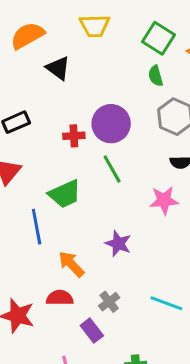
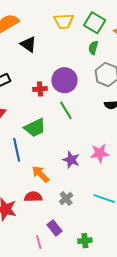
yellow trapezoid: (95, 26) -> (64, 21), moved
green semicircle: (156, 76) -> (93, 48), turned 32
pink star: (164, 200) -> (100, 153), moved
purple rectangle: (92, 331) -> (54, 228), moved

